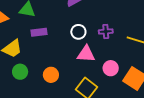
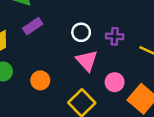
purple rectangle: (39, 32) -> (33, 26), turned -35
pink triangle: (86, 54) -> (87, 61), turned 36

